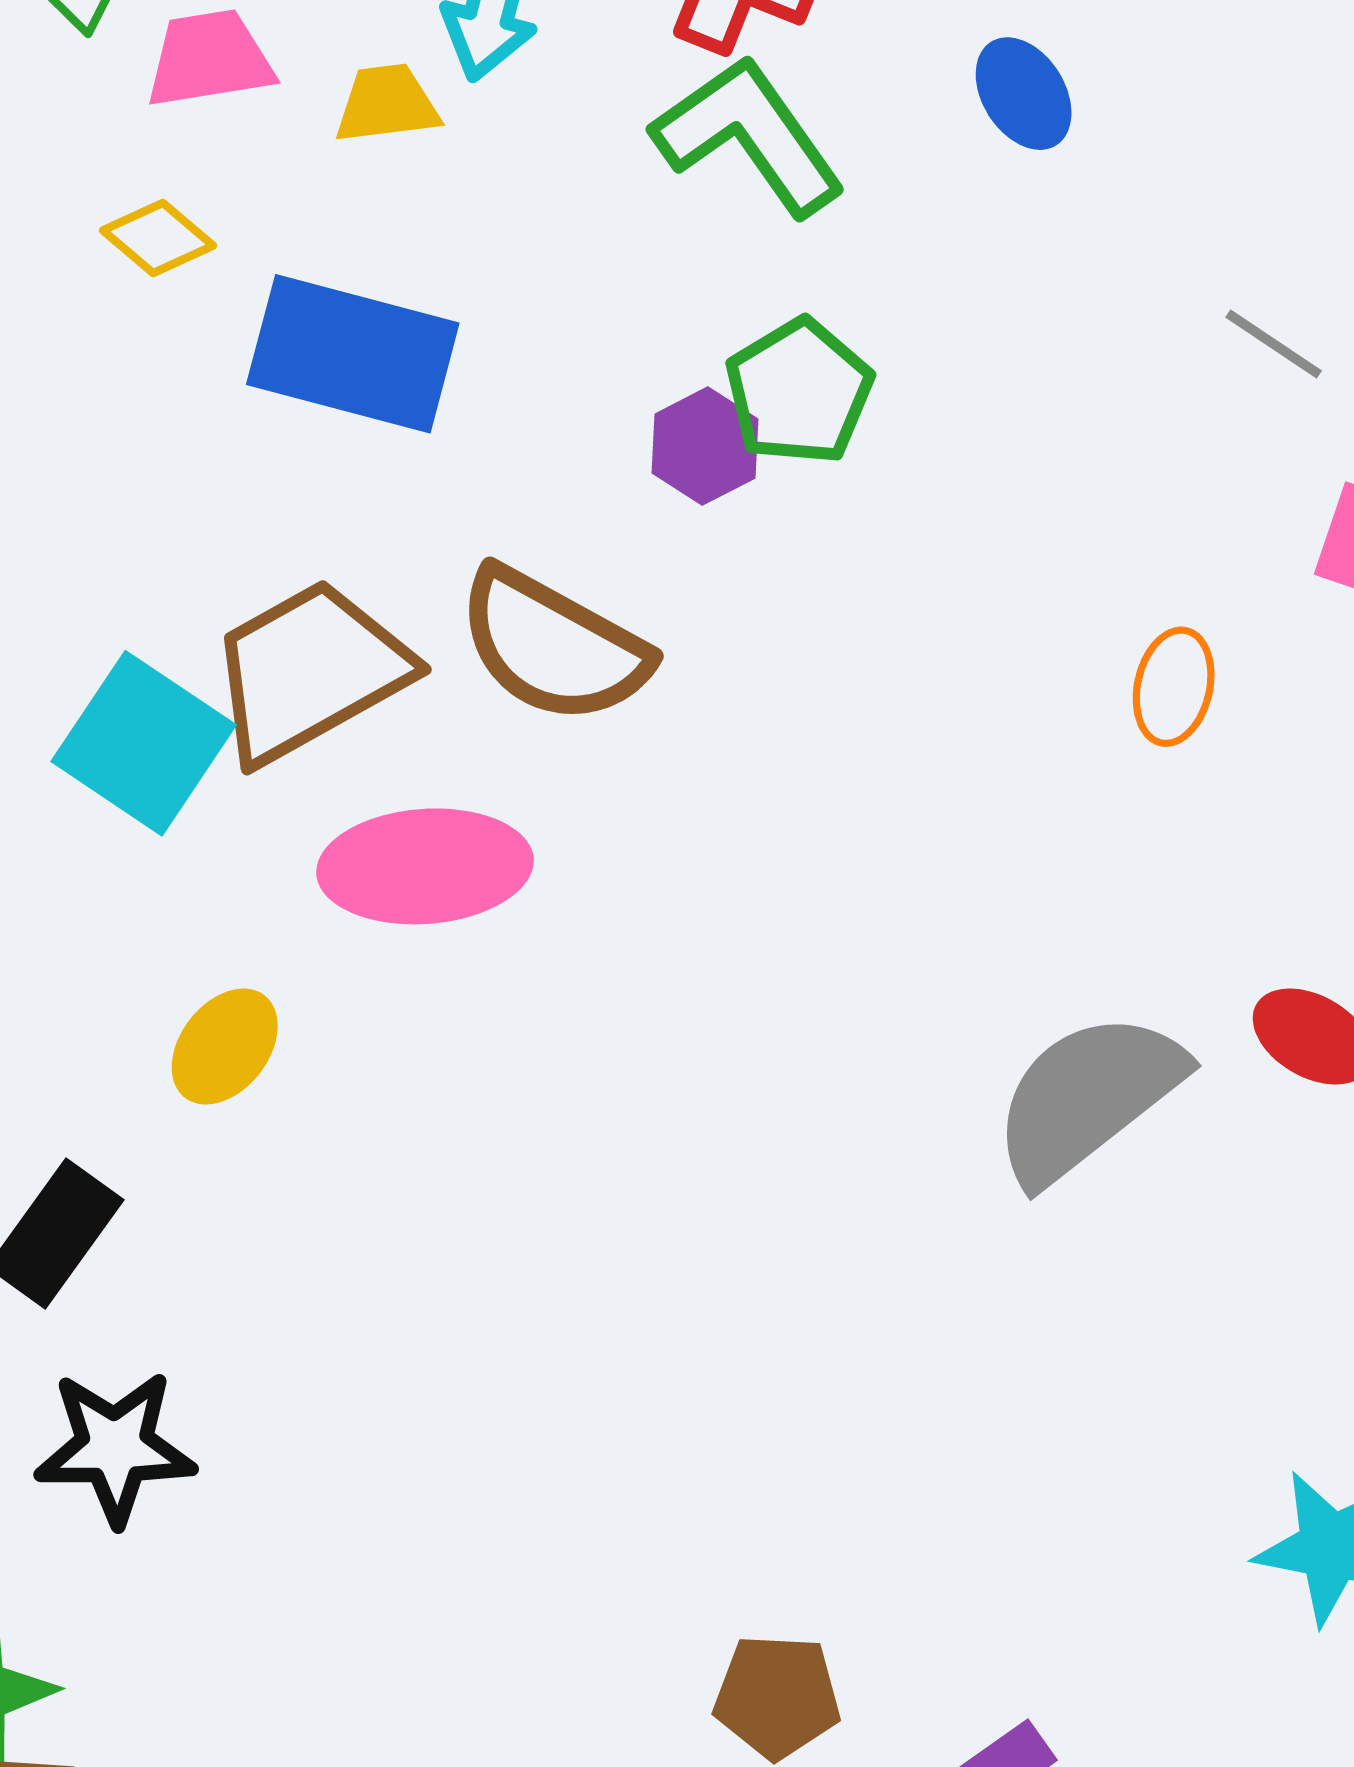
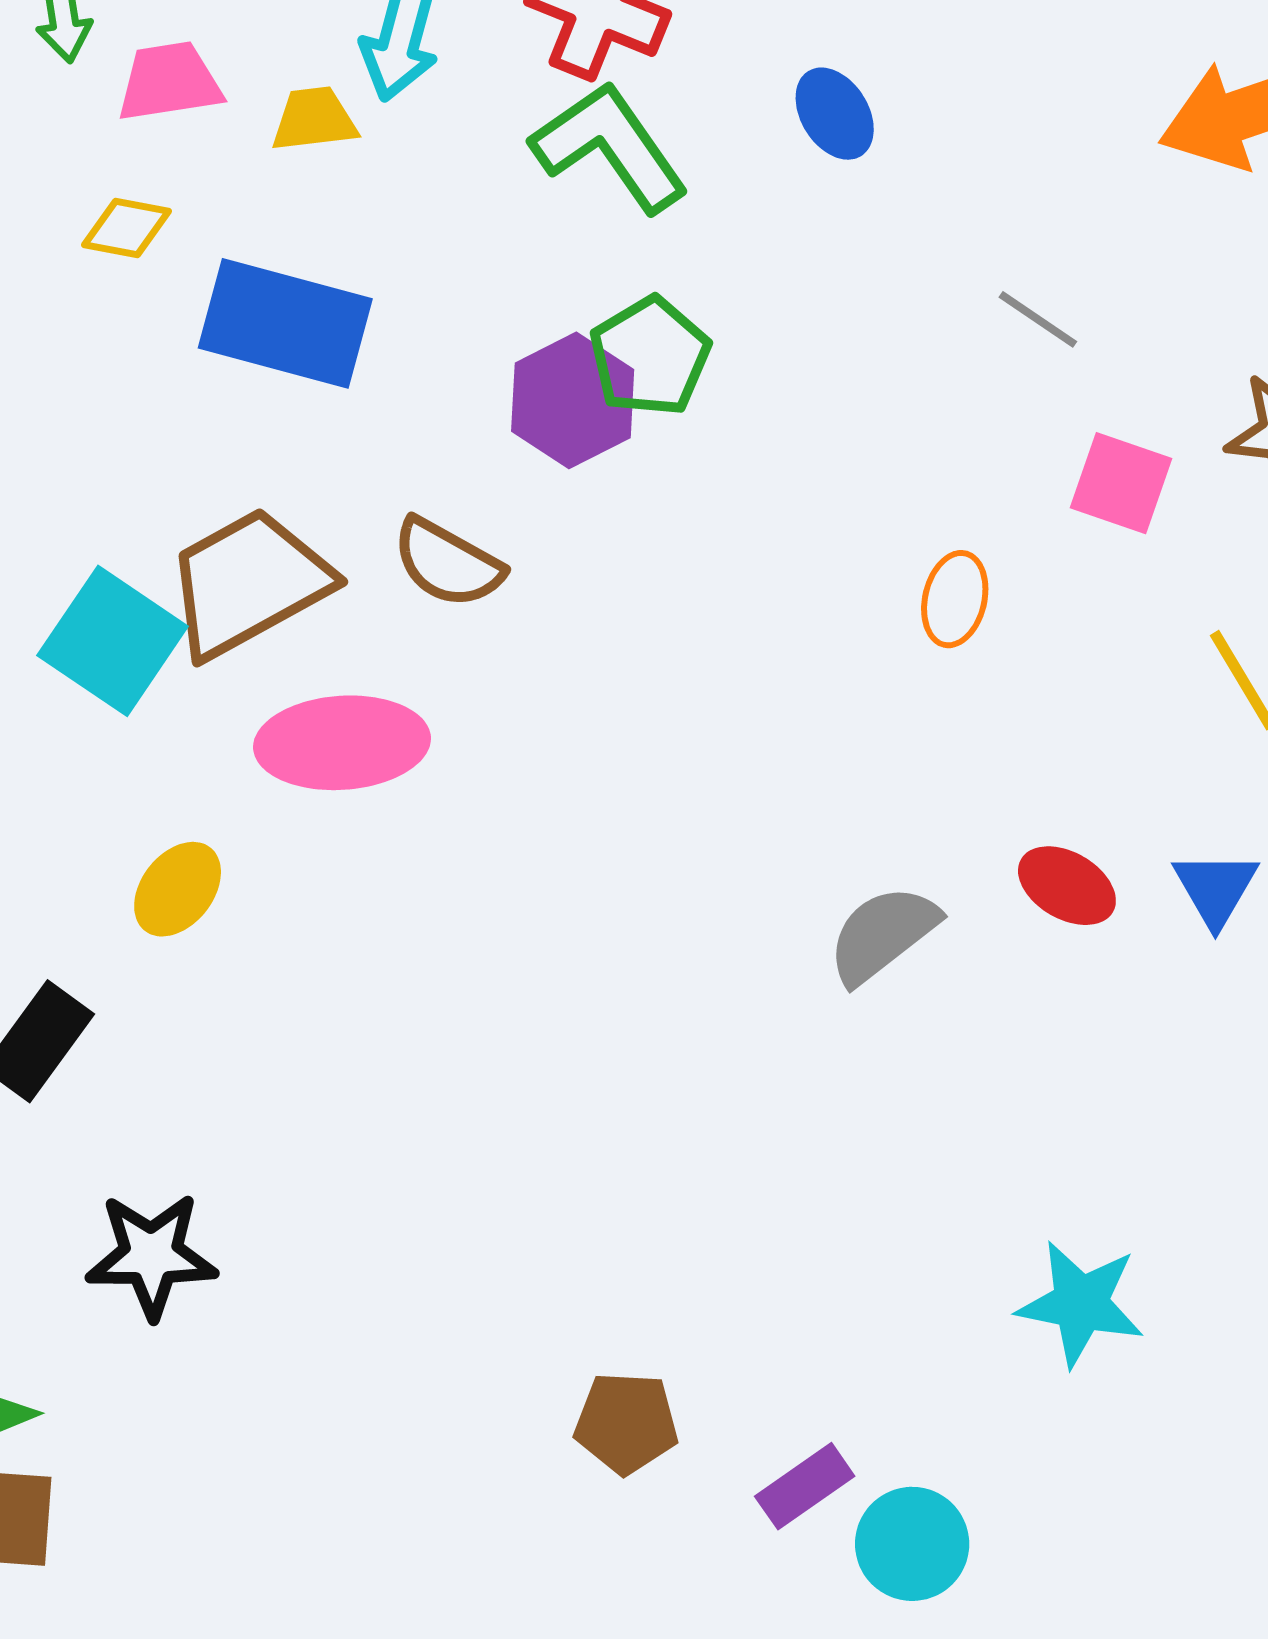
yellow diamond: (158, 238) -> (126, 228), turned -30
purple hexagon: (705, 446) -> (573, 400), size x1.4
brown semicircle: (553, 646) -> (448, 563), size x0.7
gray semicircle: (1088, 1097) -> (883, 934), size x0.7
black star: (115, 1447) -> (151, 1255), moved

